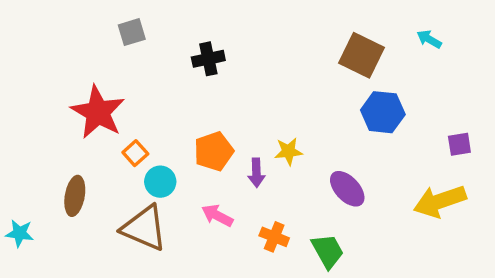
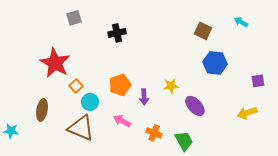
brown square: (361, 55) -> (203, 31), size x0.7
yellow star: (288, 151) -> (171, 86), moved
yellow arrow: (440, 201) -> (247, 113), size x0.7

